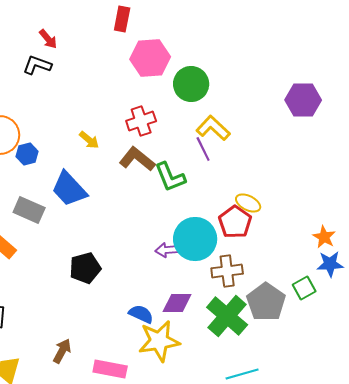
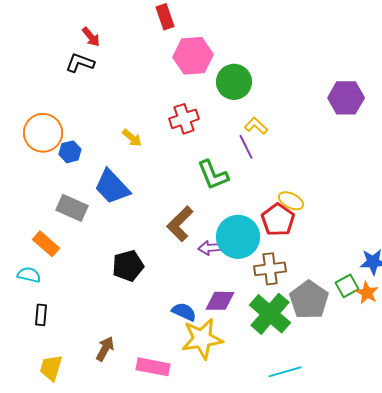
red rectangle: (122, 19) -> (165, 17), turned -30
yellow L-shape: (213, 128) -> (256, 126), size x0.7
brown L-shape: (137, 159) -> (180, 224), moved, turned -84
orange star: (324, 237) -> (367, 293), moved

